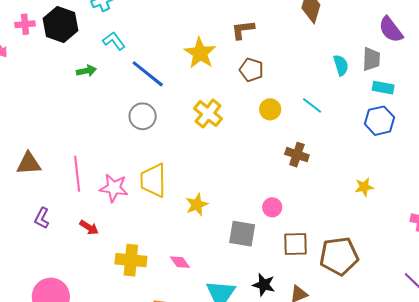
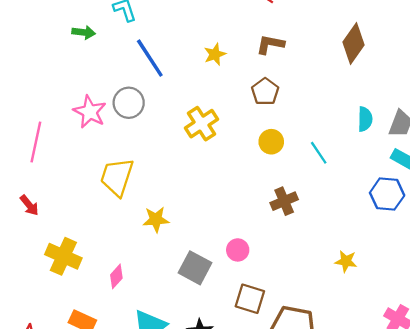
yellow star: (200, 53) -> (215, 54), size x0.6
brown cross: (297, 155) -> (284, 201), turned 30
pink star: (114, 188) -> (90, 112), moved
pink diamond: (180, 262) -> (116, 276), turned 60

